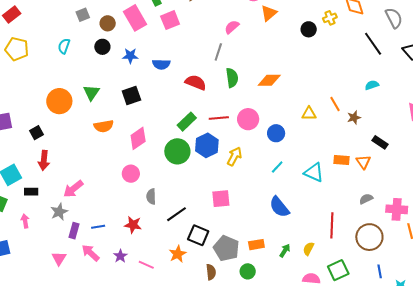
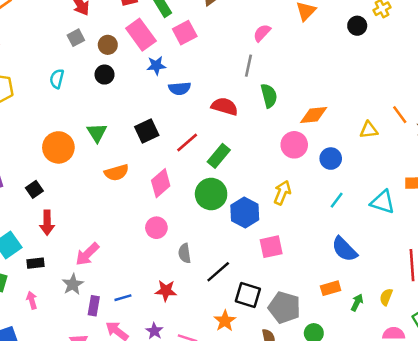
blue star: (130, 56) -> (156, 66), moved
orange diamond: (269, 80) -> (314, 115), moved
red line: (219, 118) -> (187, 143), moved, turned -30
blue hexagon: (207, 145) -> (245, 213), moved
orange rectangle: (256, 245) -> (331, 288), moved

